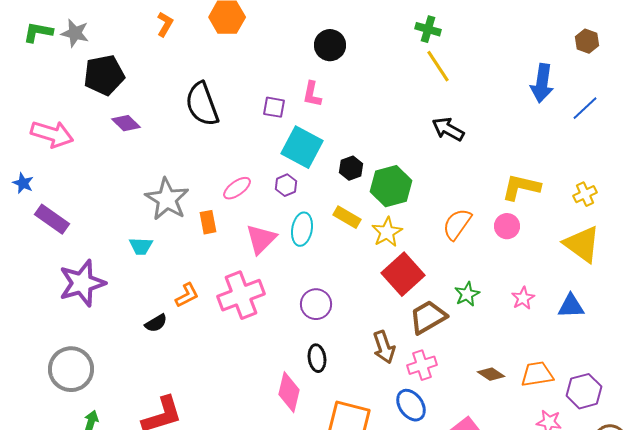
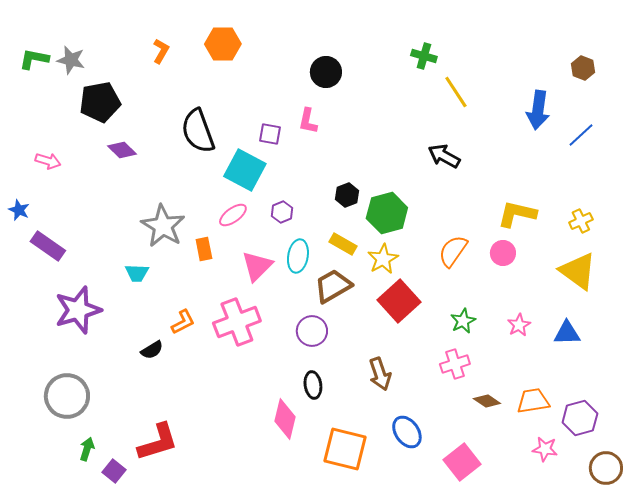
yellow line: (438, 66) -> (456, 92), moved
pink arrow: (52, 134) -> (48, 161), size x0.6
cyan square: (302, 147) -> (245, 170), moved
brown trapezoid: (428, 317) -> (333, 286), moved
pink cross: (422, 365) -> (455, 364), moved

